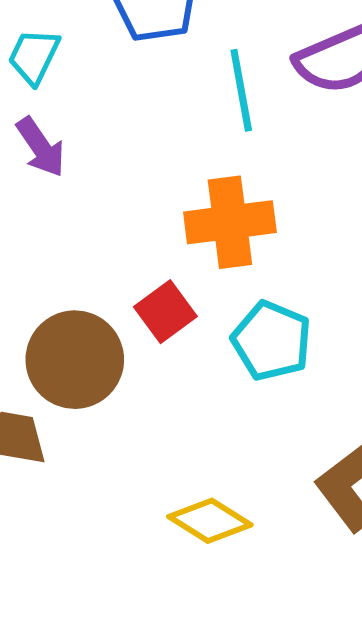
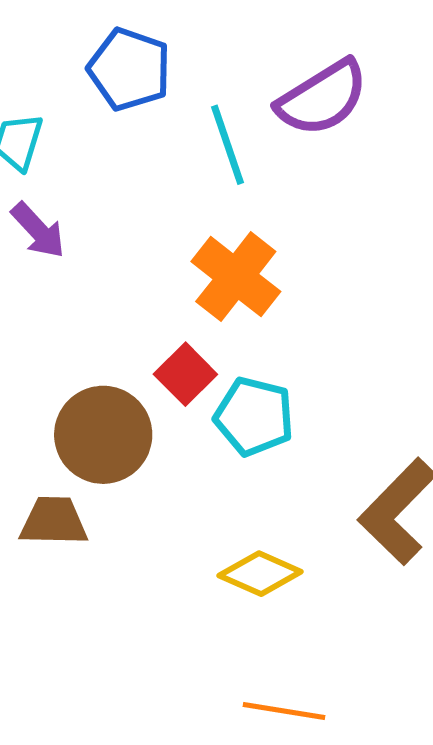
orange cross: (230, 222) -> (236, 277), turned -36
cyan pentagon: (272, 341) -> (254, 416), moved

